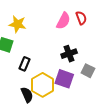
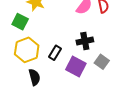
black rectangle: (24, 64) -> (55, 53), moved
yellow hexagon: (43, 85) -> (27, 50), moved

